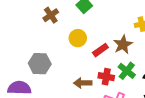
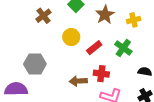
brown star: (123, 45) -> (105, 15), moved
green cross: (127, 71) -> (123, 48), moved

